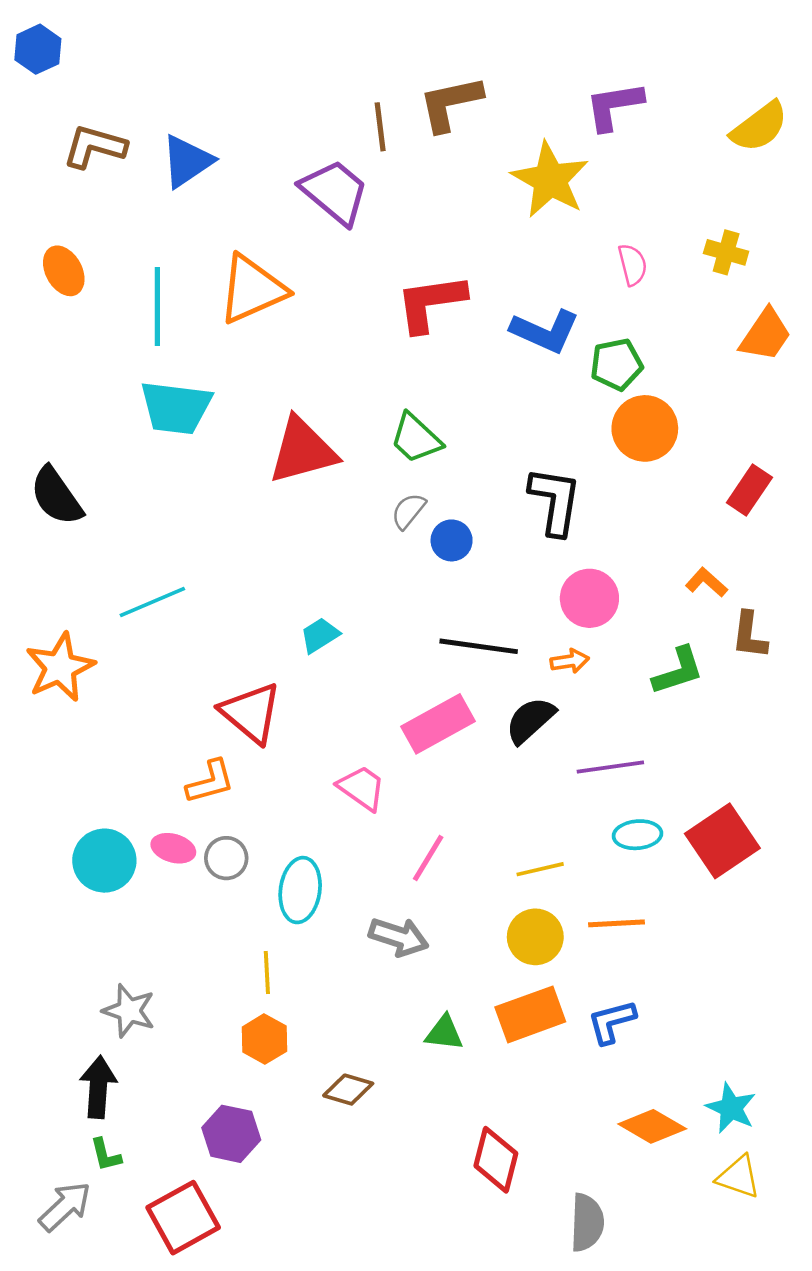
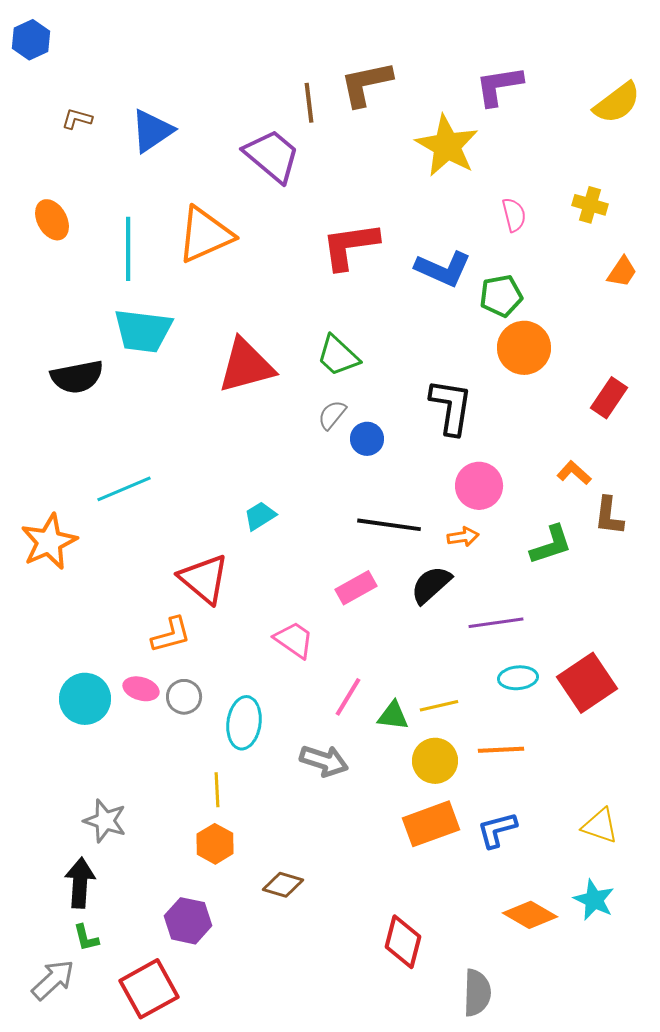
brown L-shape: (95, 146) -> (77, 119), size x0.6
orange trapezoid: (765, 335) -> (622, 272), size x0.7
black semicircle: (56, 496) -> (77, 377), moved, turned -66
pink rectangle: (438, 724) -> (356, 588), size x0.7
green triangle: (444, 1033) -> (393, 716), moved
yellow triangle: (738, 1177) -> (600, 826), moved

